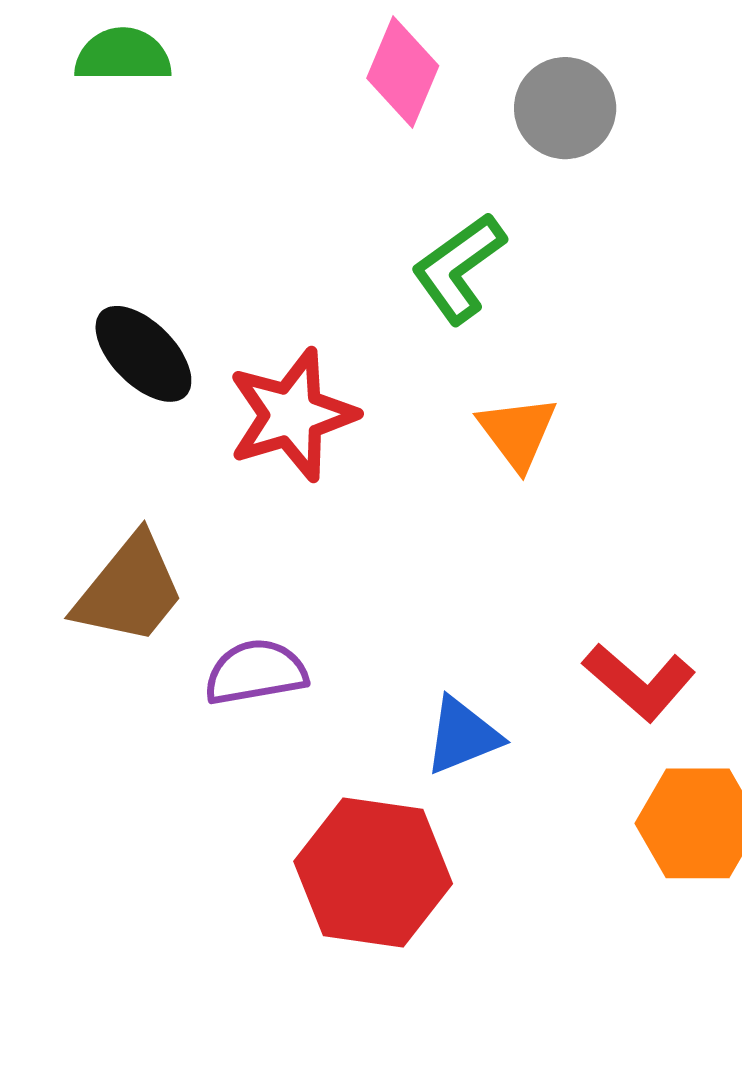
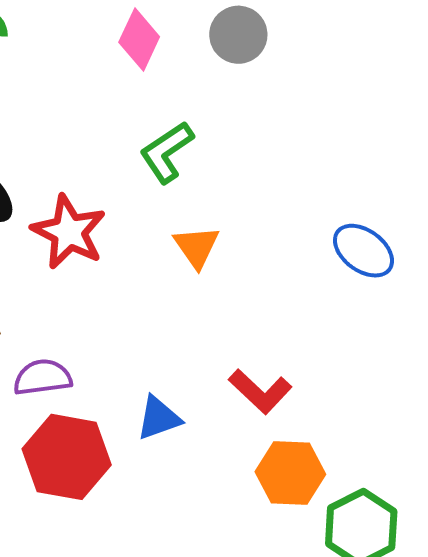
gray circle: (565, 108) -> (238, 35), moved
red star: (292, 415) -> (69, 232), turned -30
red hexagon: (373, 872) -> (67, 457), moved

